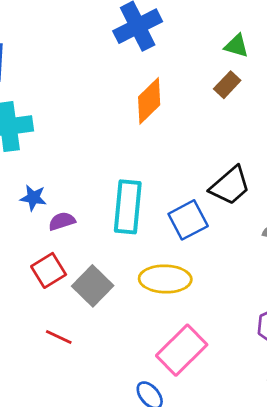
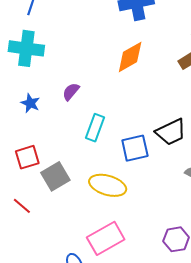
cyan rectangle: (128, 207) -> (95, 128), size x0.7
purple semicircle: (62, 221) -> (71, 92), moved, turned -48

